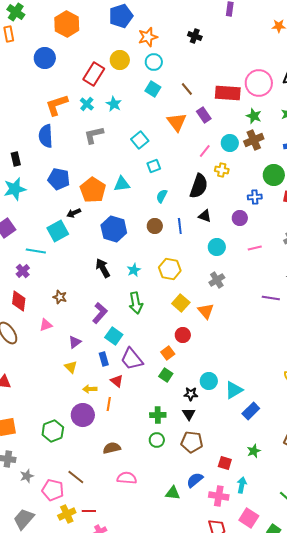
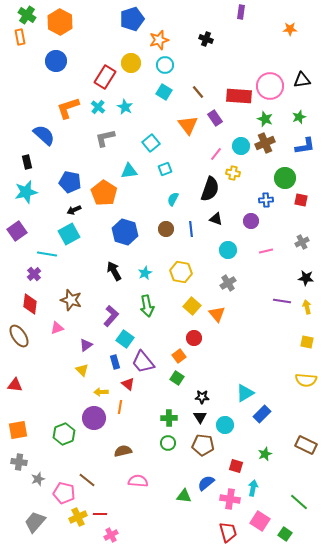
orange hexagon: (67, 24) -> (60, 22), moved
blue semicircle: (46, 136) -> (44, 135), moved, turned 135
cyan triangle: (122, 184) -> (129, 171), moved
black arrow: (74, 213) -> (74, 210), moved
brown star: (60, 297) -> (71, 300), size x1.5
cyan circle: (209, 381) -> (225, 425), moved

